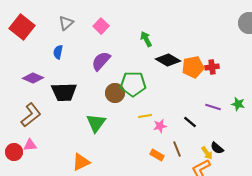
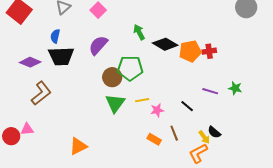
green arrow: (146, 39) -> (139, 32), moved
black trapezoid: (64, 92) -> (61, 56), moved
brown L-shape: (31, 115) -> (41, 93), moved
green triangle: (96, 123) -> (115, 103), moved

